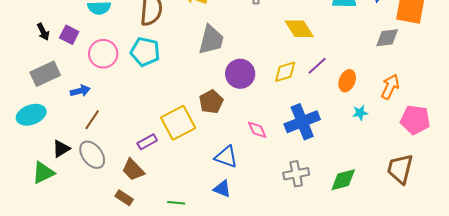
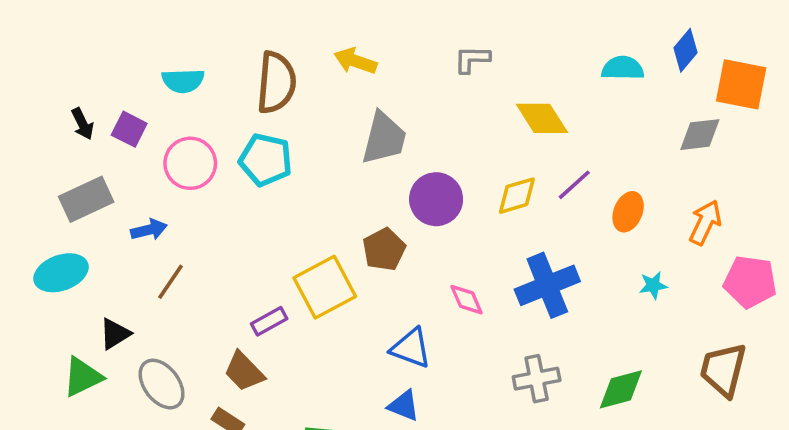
cyan star: (360, 113) -> (653, 285), moved
gray ellipse: (92, 155) -> (162, 384), moved

